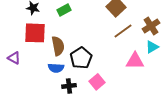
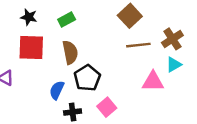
brown line: (123, 31) -> (138, 45), turned 30
brown semicircle: (58, 46) -> (70, 52), moved
blue semicircle: (56, 68) -> (57, 90), turned 112

